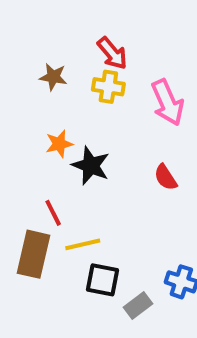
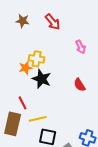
brown star: (53, 77) -> (23, 21), moved
yellow cross: (108, 87) -> (37, 59), moved
pink arrow: (168, 102) -> (81, 47), size x0.6

